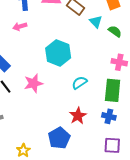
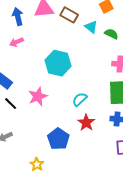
cyan semicircle: (79, 83) -> (80, 99), moved
blue pentagon: (59, 138) -> (58, 139), moved

